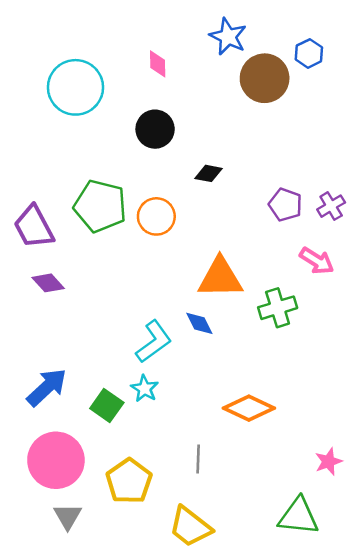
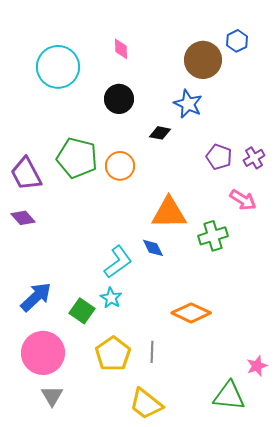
blue star: (228, 37) -> (188, 104), moved
purple diamond: (48, 283) -> (23, 218), moved
pink star: (328, 462) -> (257, 366), moved
yellow pentagon: (129, 481) -> (113, 354), moved

